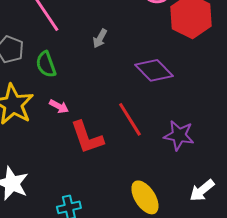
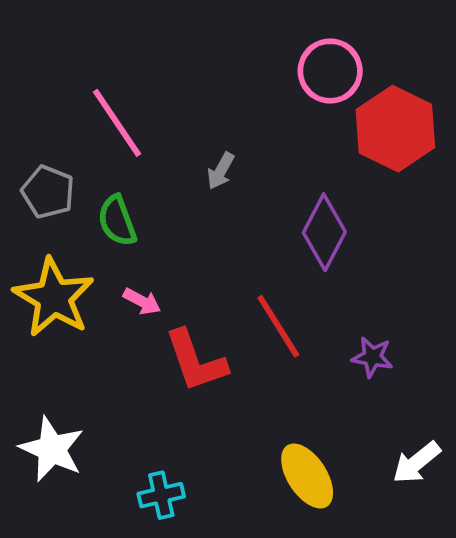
purple diamond: (154, 70) -> (324, 232), turned 72
purple star: (179, 135) -> (372, 357), size x0.7

